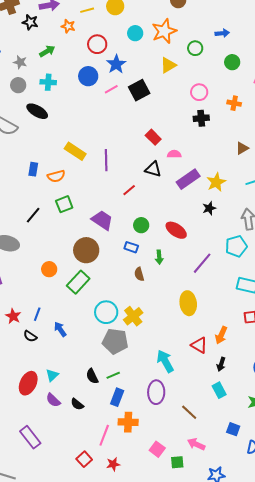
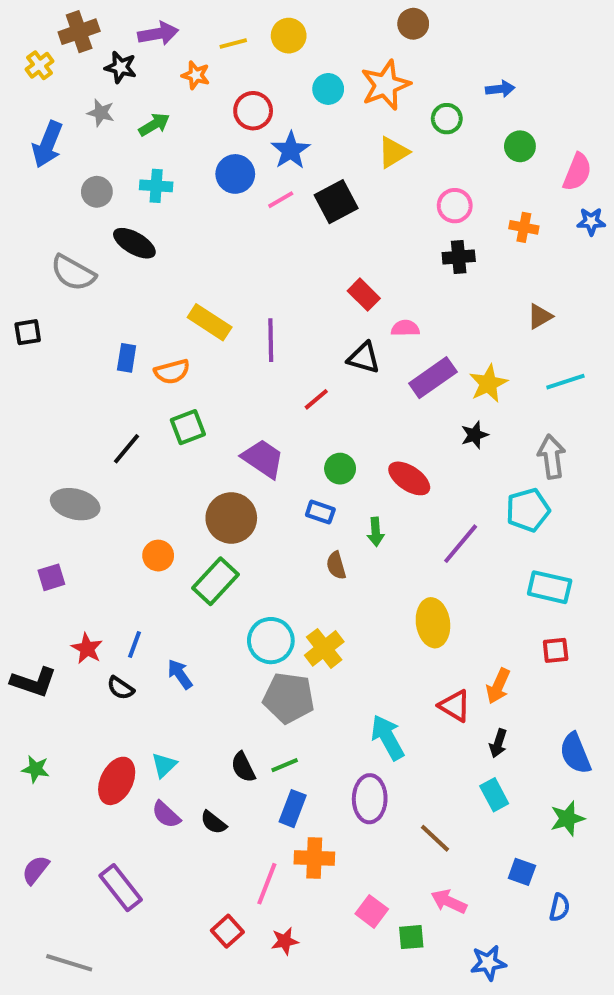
gray star: (20, 62) -> (101, 113), moved

